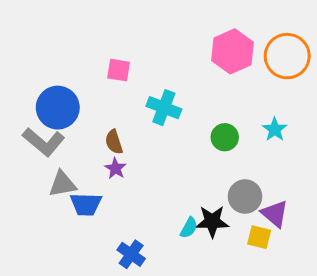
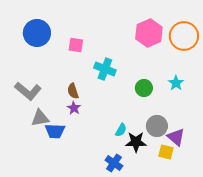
blue circle: (58, 108) -> (37, 33), moved
cyan semicircle: (189, 228) -> (121, 130), moved
blue cross: (131, 254) -> (114, 163), moved

